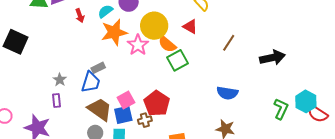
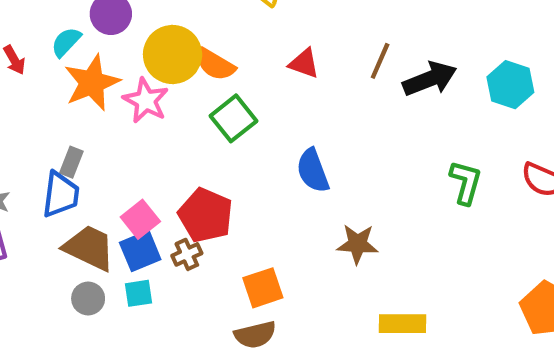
red triangle: (190, 27) -> (304, 63), moved
brown line: (229, 43) -> (380, 61), moved
orange semicircle: (167, 44) -> (215, 65), moved
gray rectangle: (98, 68) -> (71, 162), turned -32
blue semicircle: (227, 93) -> (313, 171), moved, turned 70
cyan hexagon: (306, 101) -> (510, 85), moved

